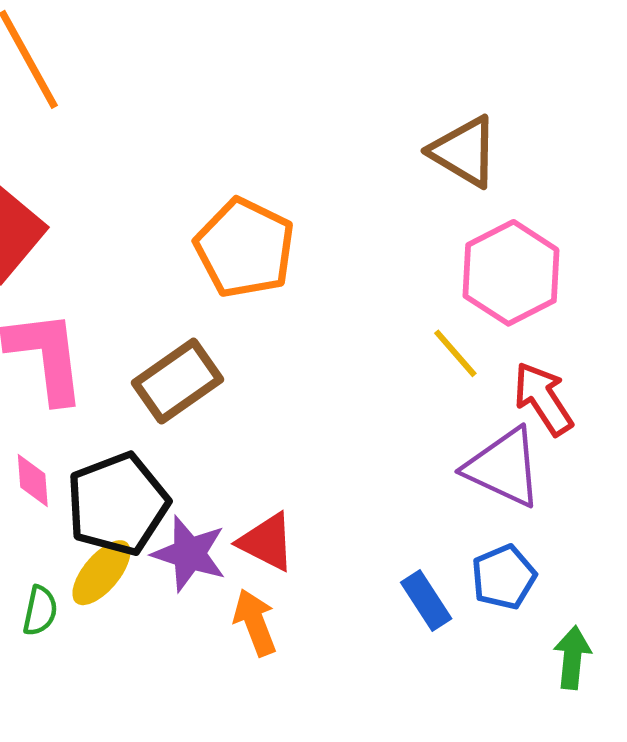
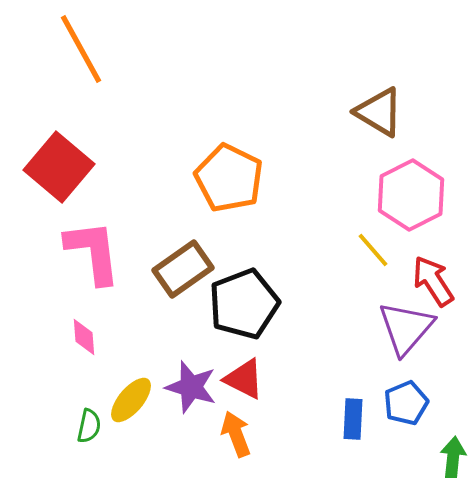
purple triangle: (504, 467) -> (406, 328), turned 46
black pentagon: (118, 504) -> (244, 304), moved
blue rectangle: (426, 600) -> (353, 419), turned 36

